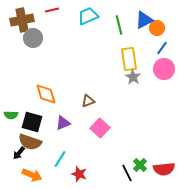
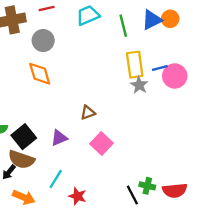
orange circle: (157, 28) -> (170, 19), moved
gray circle: (33, 38) -> (43, 41), moved
blue line: (162, 48) -> (160, 68), moved, turned 40
orange diamond: (46, 94) -> (40, 74), moved
black square: (32, 122) -> (24, 137), turned 35
green cross: (140, 165) -> (147, 186), turned -32

